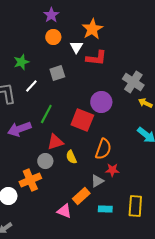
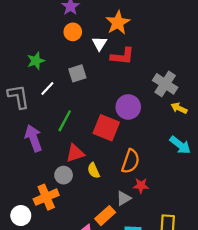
purple arrow: (19, 129) -> (34, 138), turned 90

